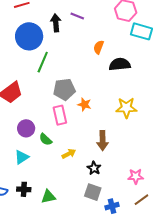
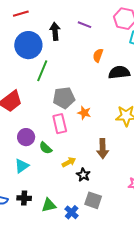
purple line: (77, 16) -> (84, 25), moved
black star: (94, 168) -> (83, 175), moved
blue cross: (112, 206) -> (72, 212), moved, turned -32

